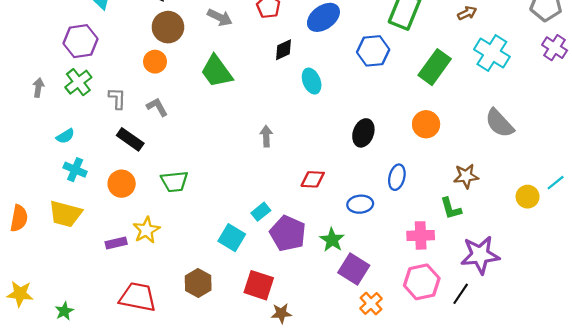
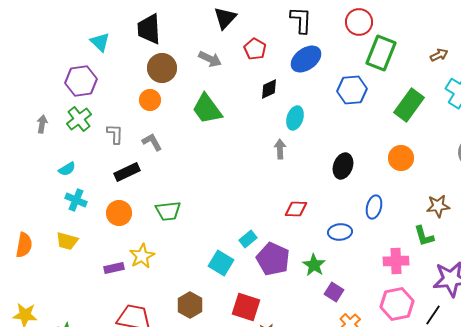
cyan ellipse: (312, 81) -> (295, 118), turned 40
gray arrow: (266, 136) -> (280, 149), moved
black rectangle: (130, 139) -> (127, 172), turned -60
yellow trapezoid: (65, 214) -> (67, 241), size x0.7
purple square: (354, 269) -> (334, 292), size x0.7

